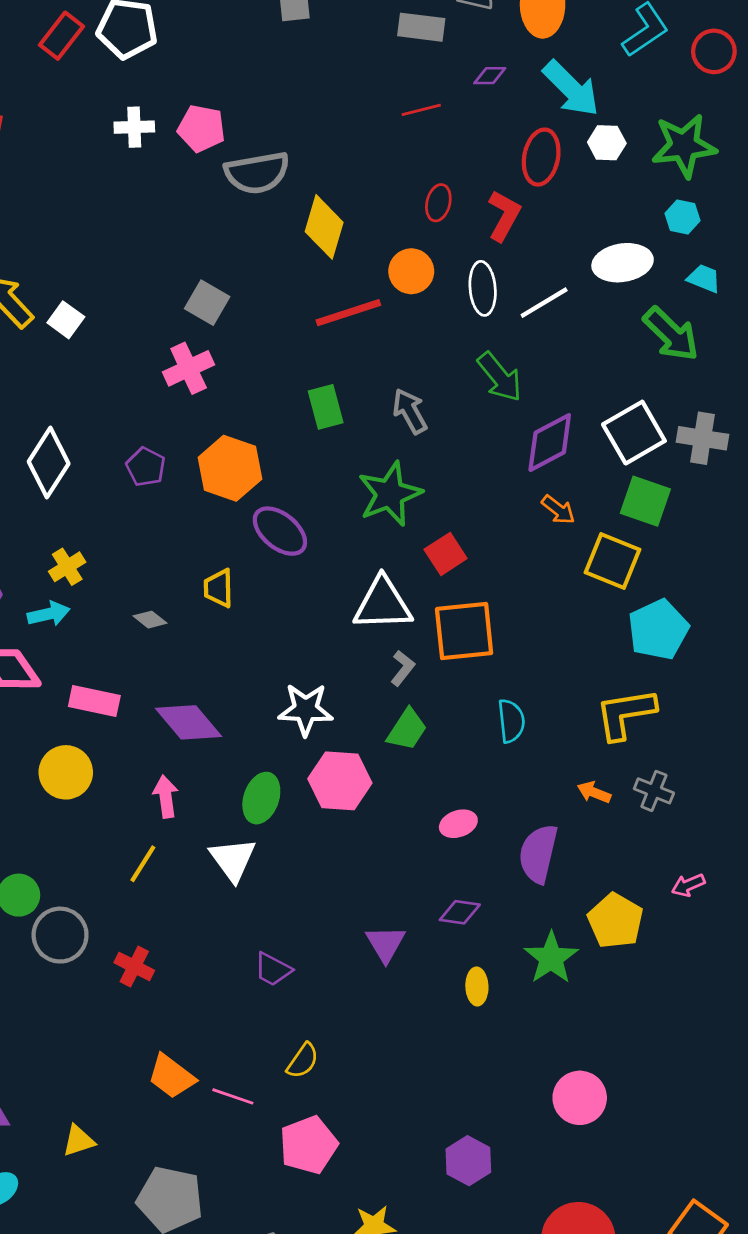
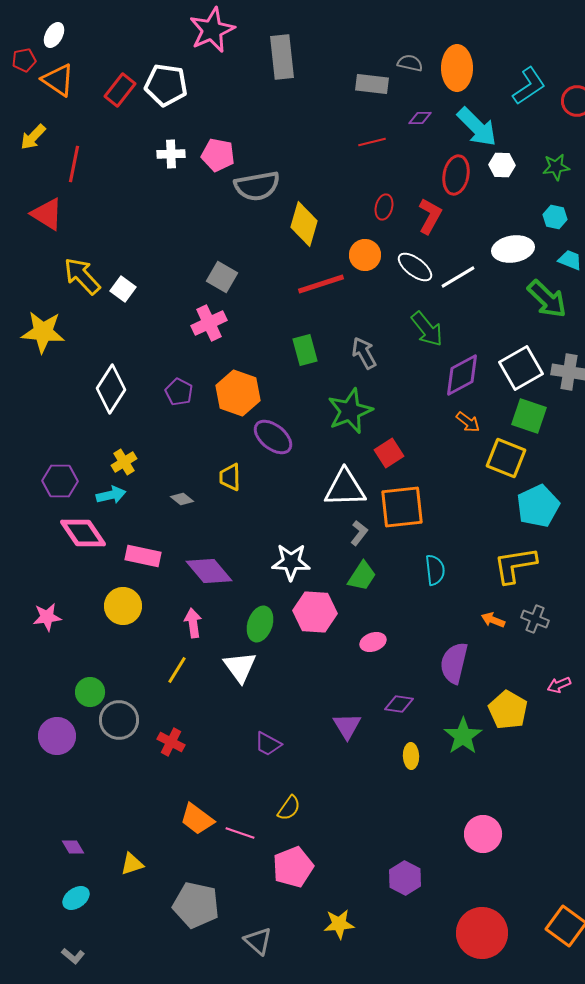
green star: (684, 146) -> (556, 167), size x0.6
white ellipse: (483, 288) -> (415, 267), turned -48
pink ellipse: (458, 824) -> (373, 642), moved

